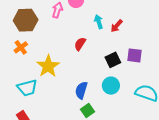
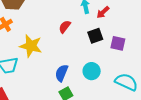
black square: (113, 60) -> (95, 36), moved
yellow star: (48, 66) -> (31, 46), turned -30

